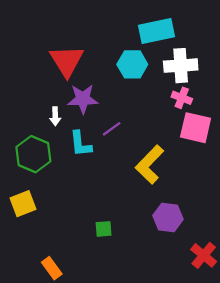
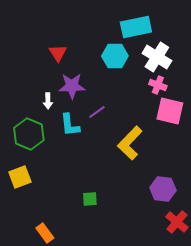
red triangle: (67, 61) -> (58, 53), size x0.6
white cross: (181, 66) -> (157, 57), turned 36
purple hexagon: (168, 217) -> (163, 189), moved

